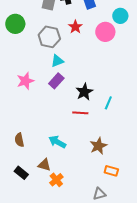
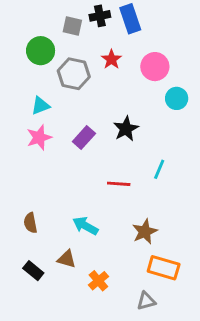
cyan circle: (120, 16) -> (177, 98), moved
green circle: (15, 24) -> (41, 51), moved
cyan triangle: (57, 61) -> (41, 106), moved
black star: (84, 92) -> (126, 129), moved
orange rectangle: (111, 171) -> (164, 268), size x1.5
orange cross: (56, 180) -> (98, 281), moved

